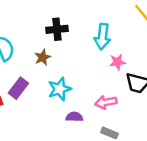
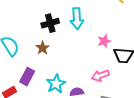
cyan arrow: (102, 37) -> (77, 19), moved
cyan star: (60, 89) -> (56, 84), moved

